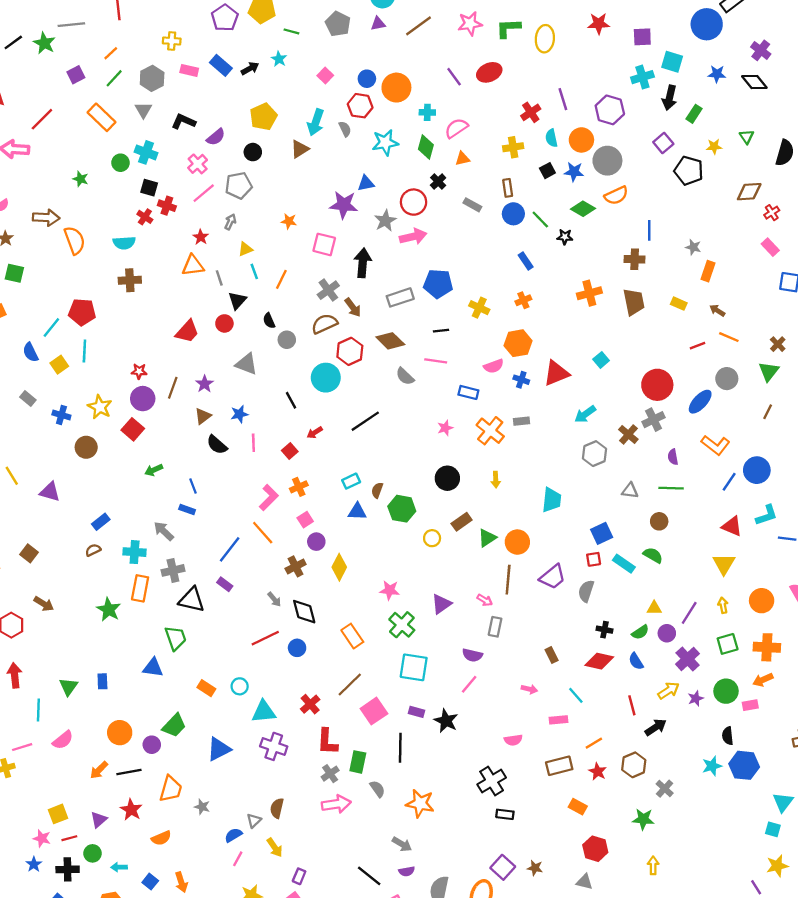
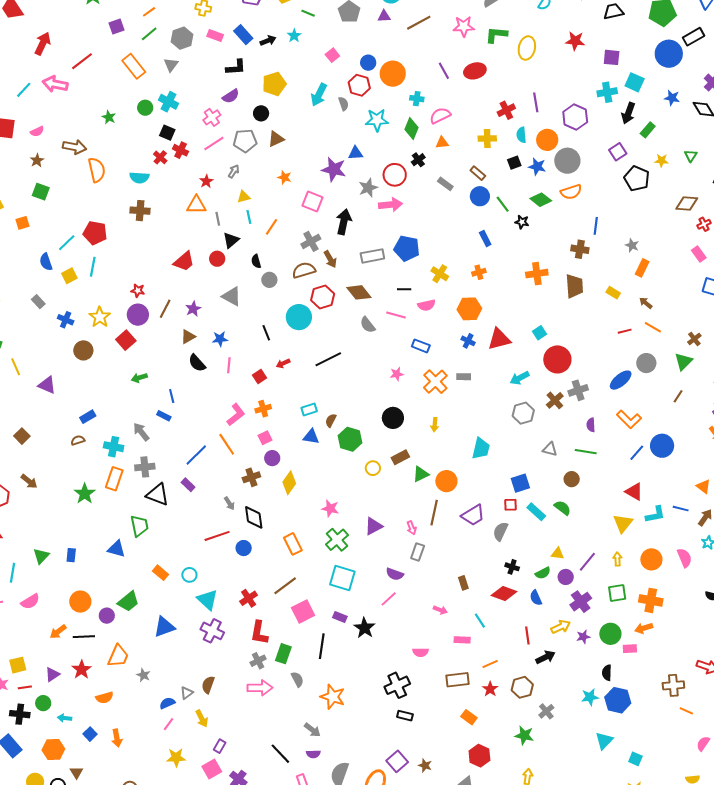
black L-shape: (183, 121) -> (236, 67), moved, turned 145
brown triangle: (300, 149) -> (276, 139), moved
brown rectangle: (508, 188) -> (478, 173), turned -49
pink semicircle: (494, 366) -> (426, 305), moved
red circle: (657, 385) -> (557, 359), moved
cyan L-shape: (767, 515) -> (655, 515), moved
pink arrow: (485, 600) -> (412, 528), turned 32
cyan triangle: (264, 712) -> (207, 600), turned 40
cyan triangle: (783, 802) -> (604, 741), moved

